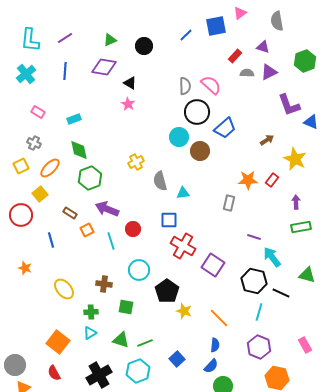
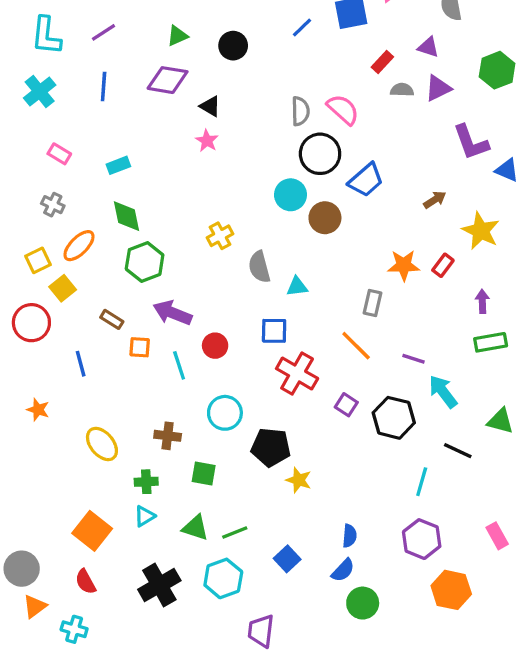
yellow square: (21, 166) -> (38, 260), moved
orange square: (87, 230) -> (140, 347), turned 32
purple square: (213, 265) -> (346, 405), size x0.6
black hexagon: (254, 281) -> (394, 418), moved
black pentagon: (167, 291) -> (271, 447), turned -30
orange line: (219, 318) -> (356, 346), moved

